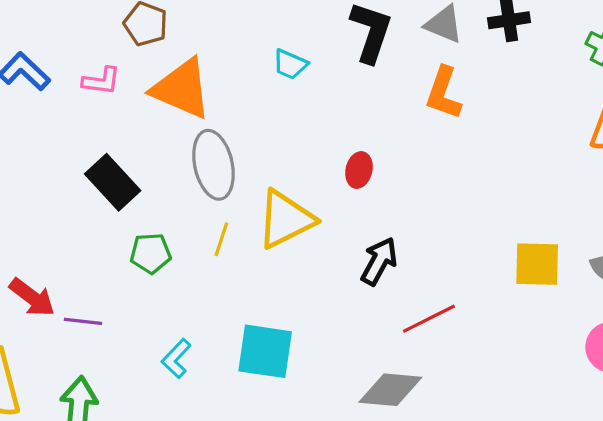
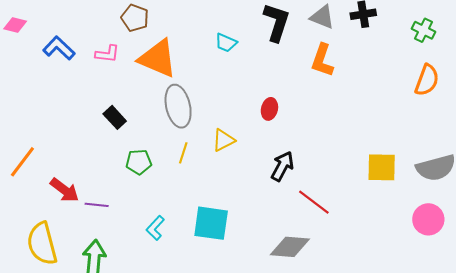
black rectangle: (113, 182) -> (115, 117), size x0.7
yellow triangle: (286, 219) -> (223, 140), size x0.6
red line: (429, 319) -> (314, 202), turned 64

